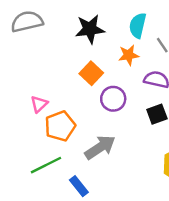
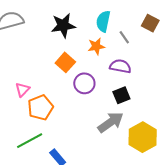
gray arrow: (100, 147) -> (111, 122), moved

